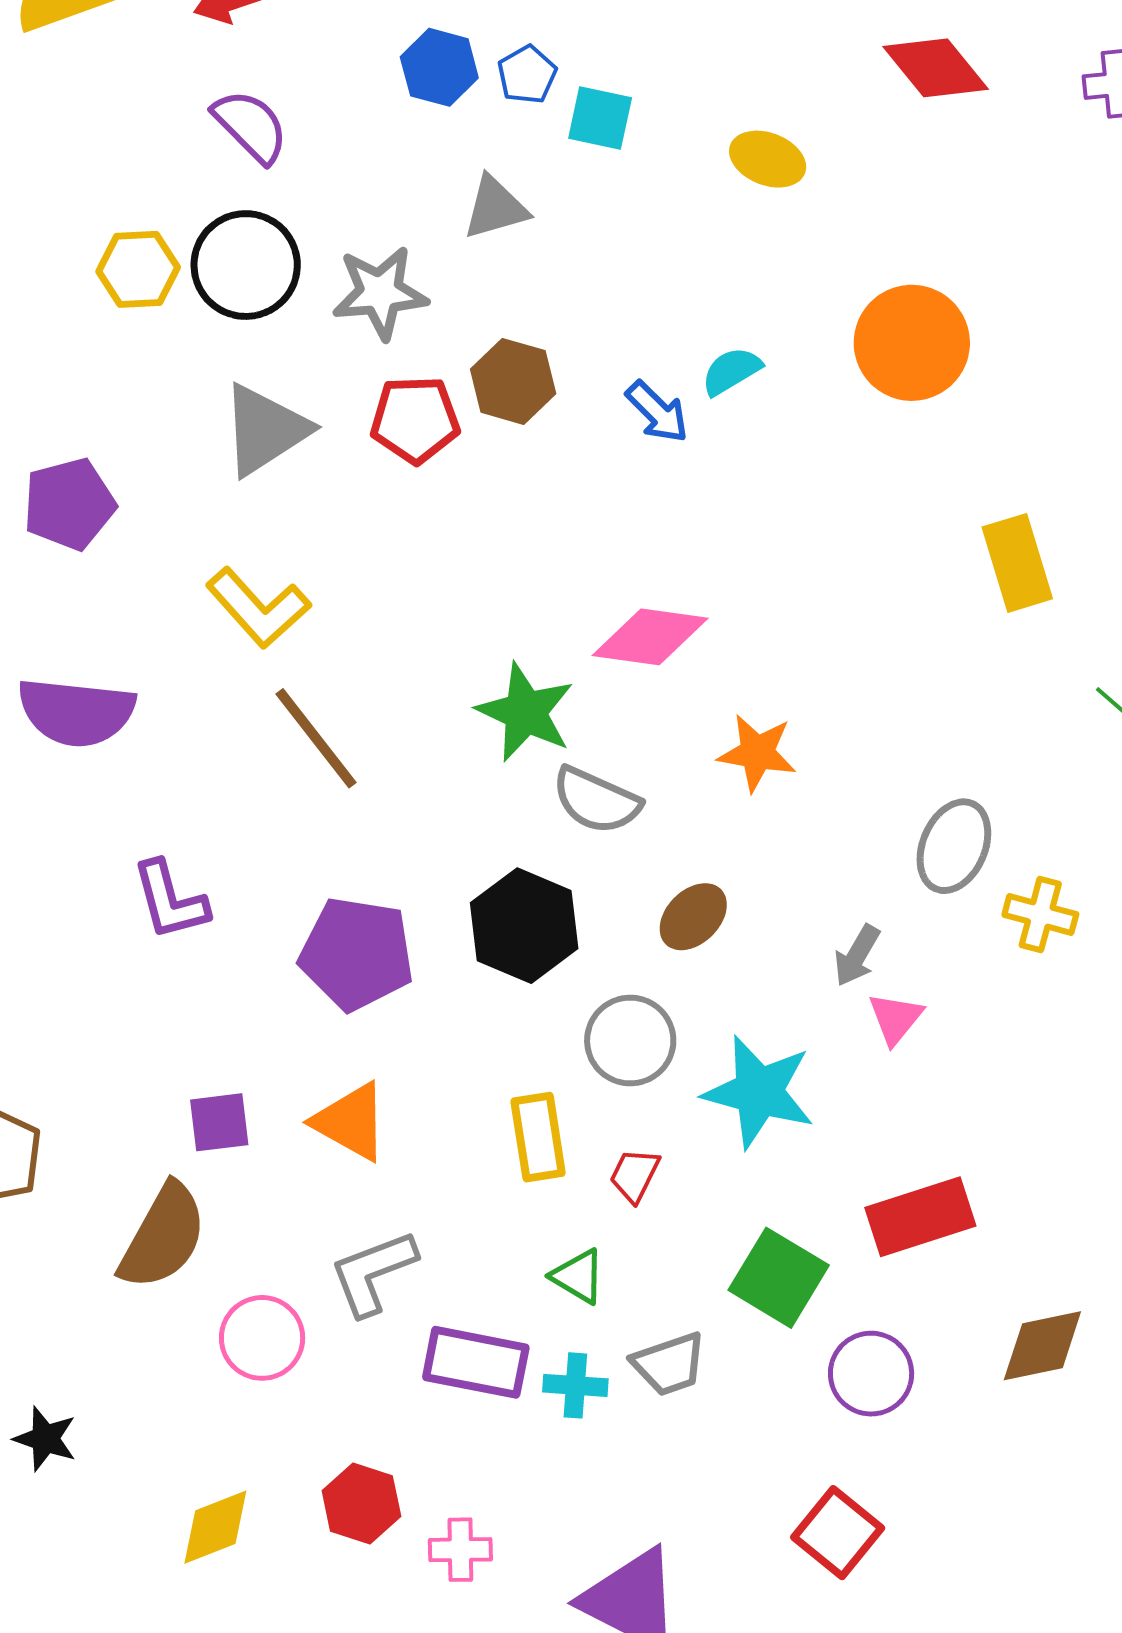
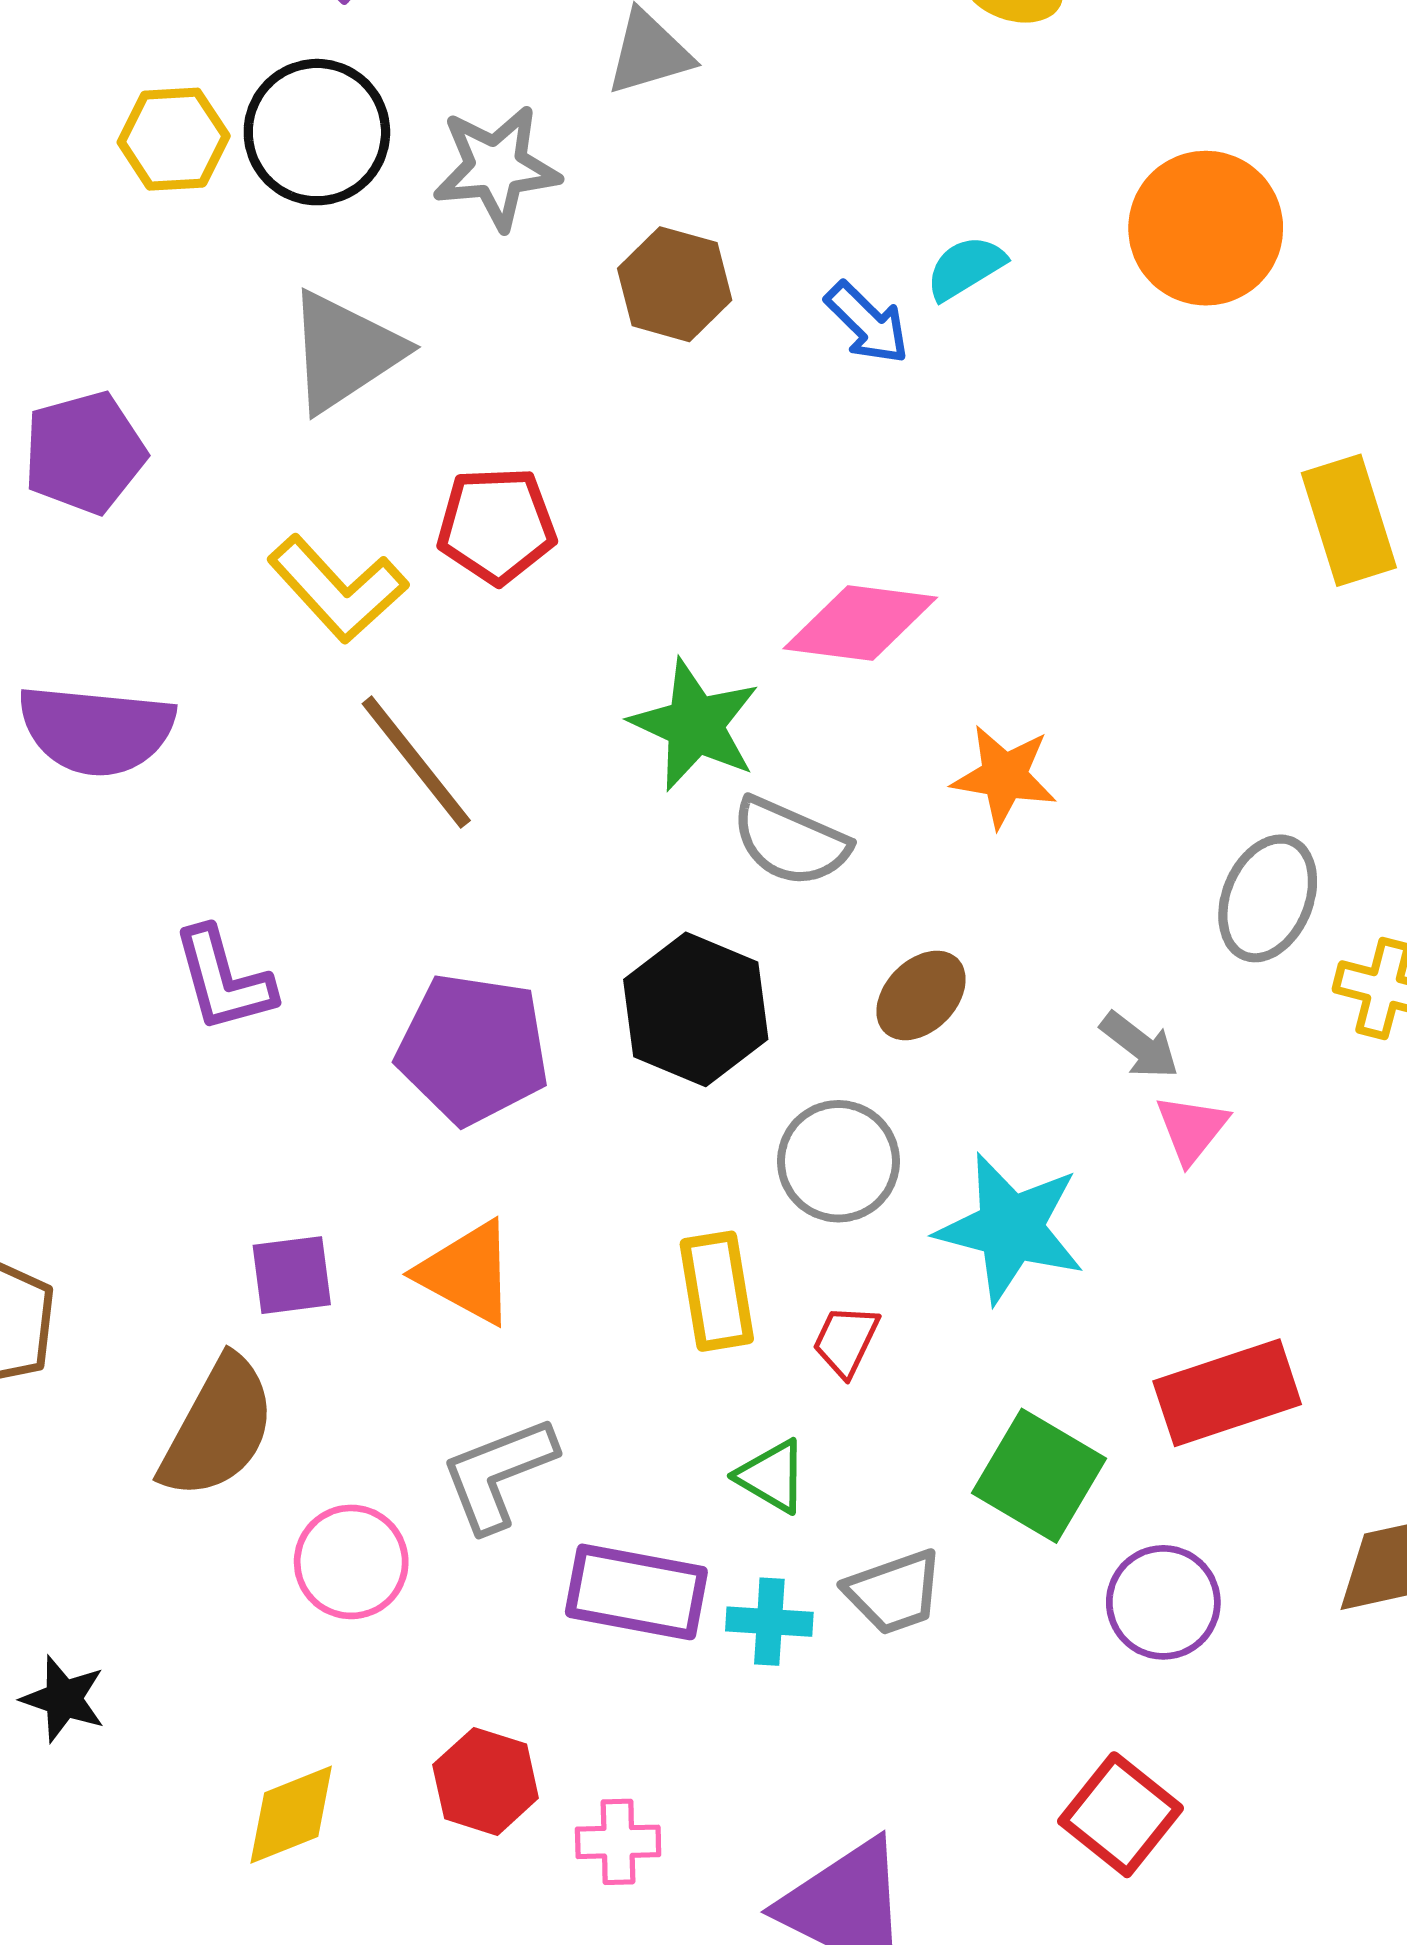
red pentagon: (415, 420) -> (497, 525), moved
gray arrow: (857, 955) -> (1140, 1045), turned -82

